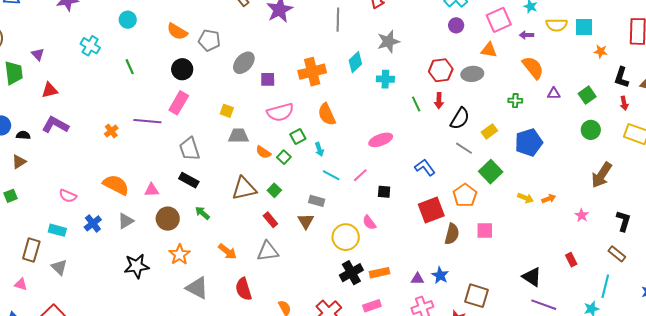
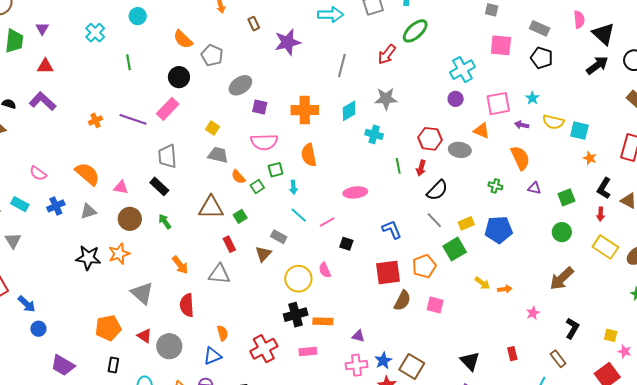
yellow rectangle: (489, 131) -> (466, 223), moved
orange star: (180, 255) -> (119, 254), moved
blue star: (440, 275) -> (383, 361), moved

